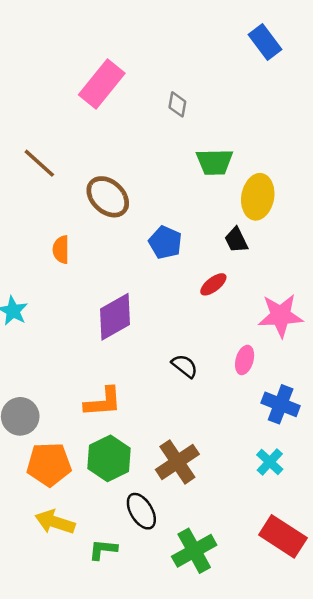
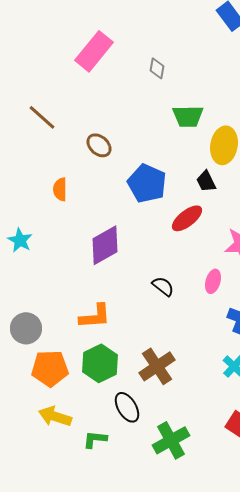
brown ellipse: (108, 197) -> (99, 145), size x0.7
blue pentagon: (165, 242) -> (147, 183), size x1.4
red ellipse: (213, 284) -> (187, 218), size x1.4

